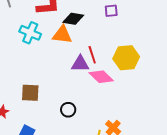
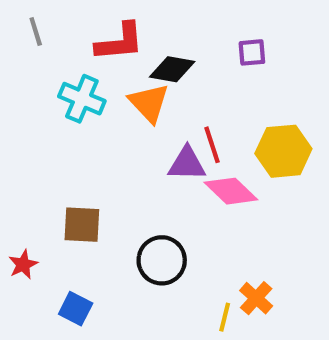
orange triangle: (62, 35) -> (149, 103), turned 40
black circle: (68, 110) -> (162, 260), size x1.5

